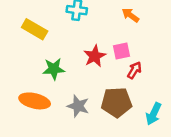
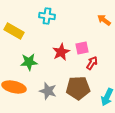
orange arrow: (131, 15) -> (104, 20), moved

